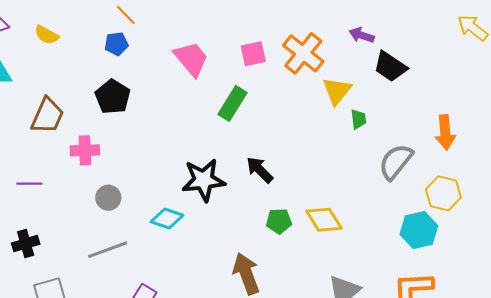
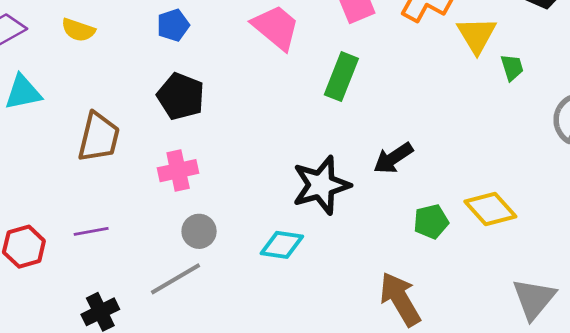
pink cross: (85, 150) -> (178, 171), moved
black arrow: (260, 170) -> (393, 158), turned -68
gray line: (108, 250) -> (175, 279), moved

